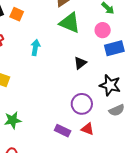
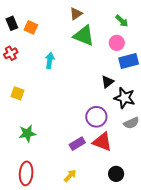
black triangle: (80, 63) -> (108, 82), moved
red triangle: (88, 129) -> (102, 142), size x1.5
purple rectangle: (63, 131) -> (77, 144), turned -56

